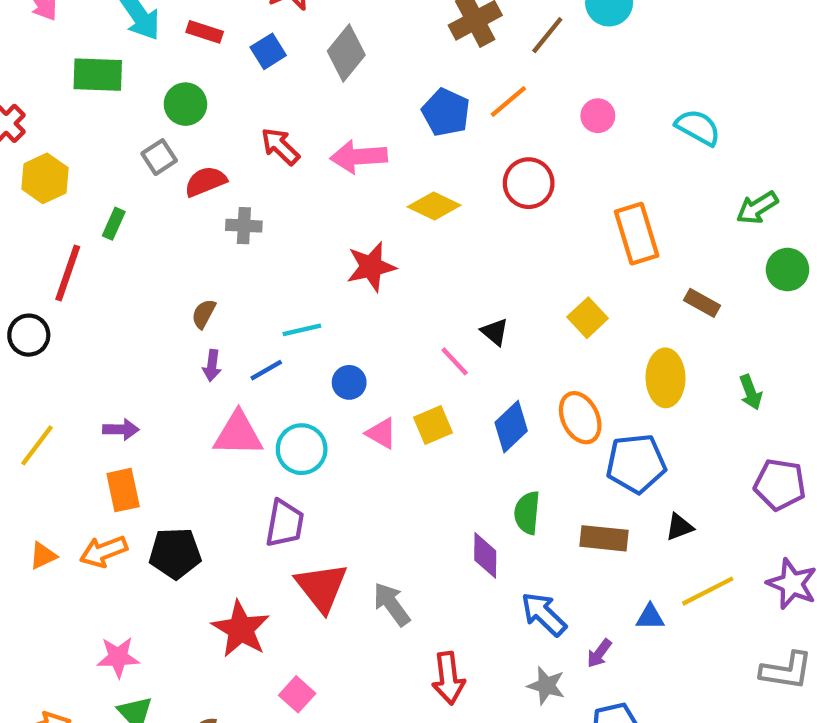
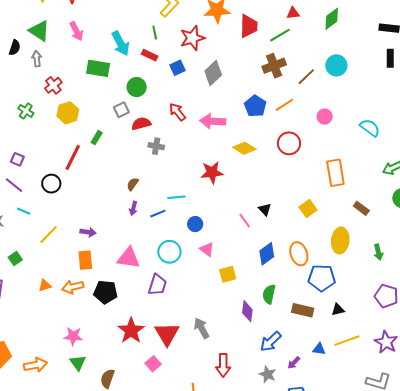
yellow square: (433, 425) -> (228, 274), moved
pink triangle: (238, 434) -> (129, 258), moved
red triangle: (322, 587) -> (167, 334), moved
blue arrow: (544, 614) -> (271, 342), turned -95

